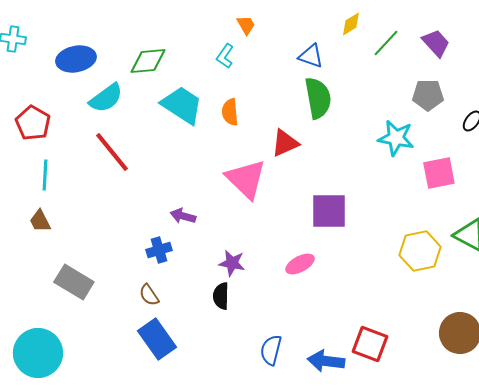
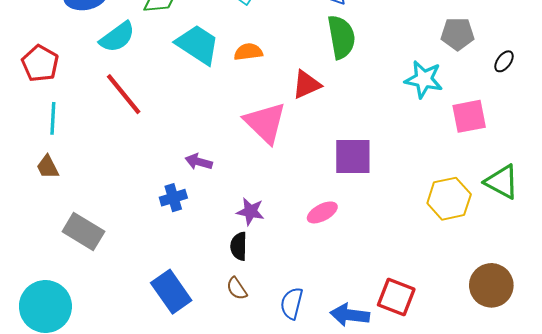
orange semicircle: (230, 112) -> (248, 52), turned 88
brown semicircle: (149, 295) -> (237, 289), moved

